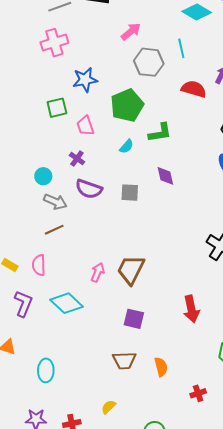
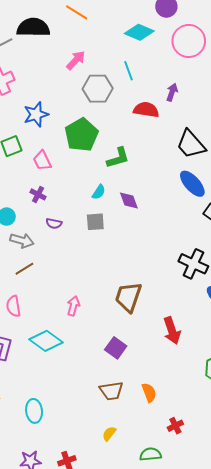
cyan semicircle: (126, 146) -> (99, 192), moved
purple semicircle: (89, 189) -> (54, 223), size x0.6
brown trapezoid: (131, 270) -> (128, 297), moved
purple square: (134, 319) -> (116, 348), turned 30
red cross: (198, 393) -> (175, 426), moved
yellow semicircle: (108, 407) -> (109, 434), moved

